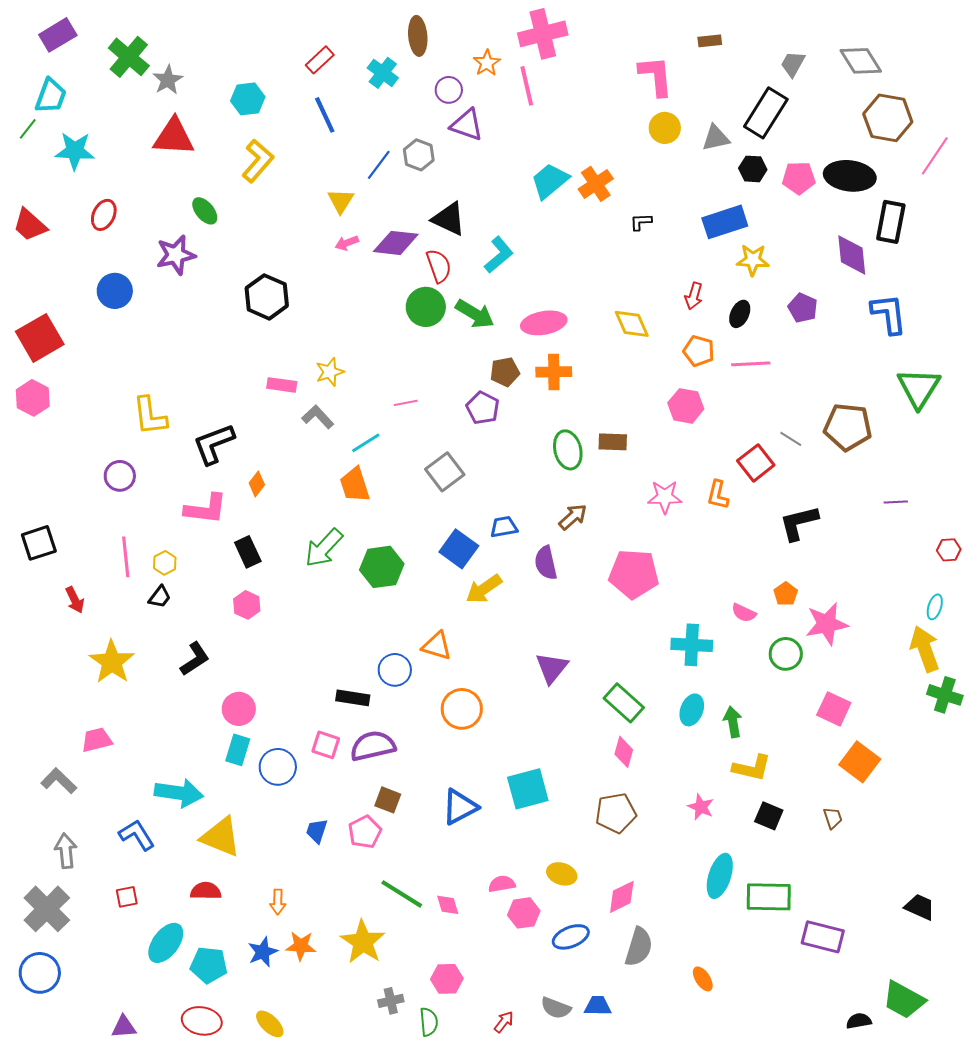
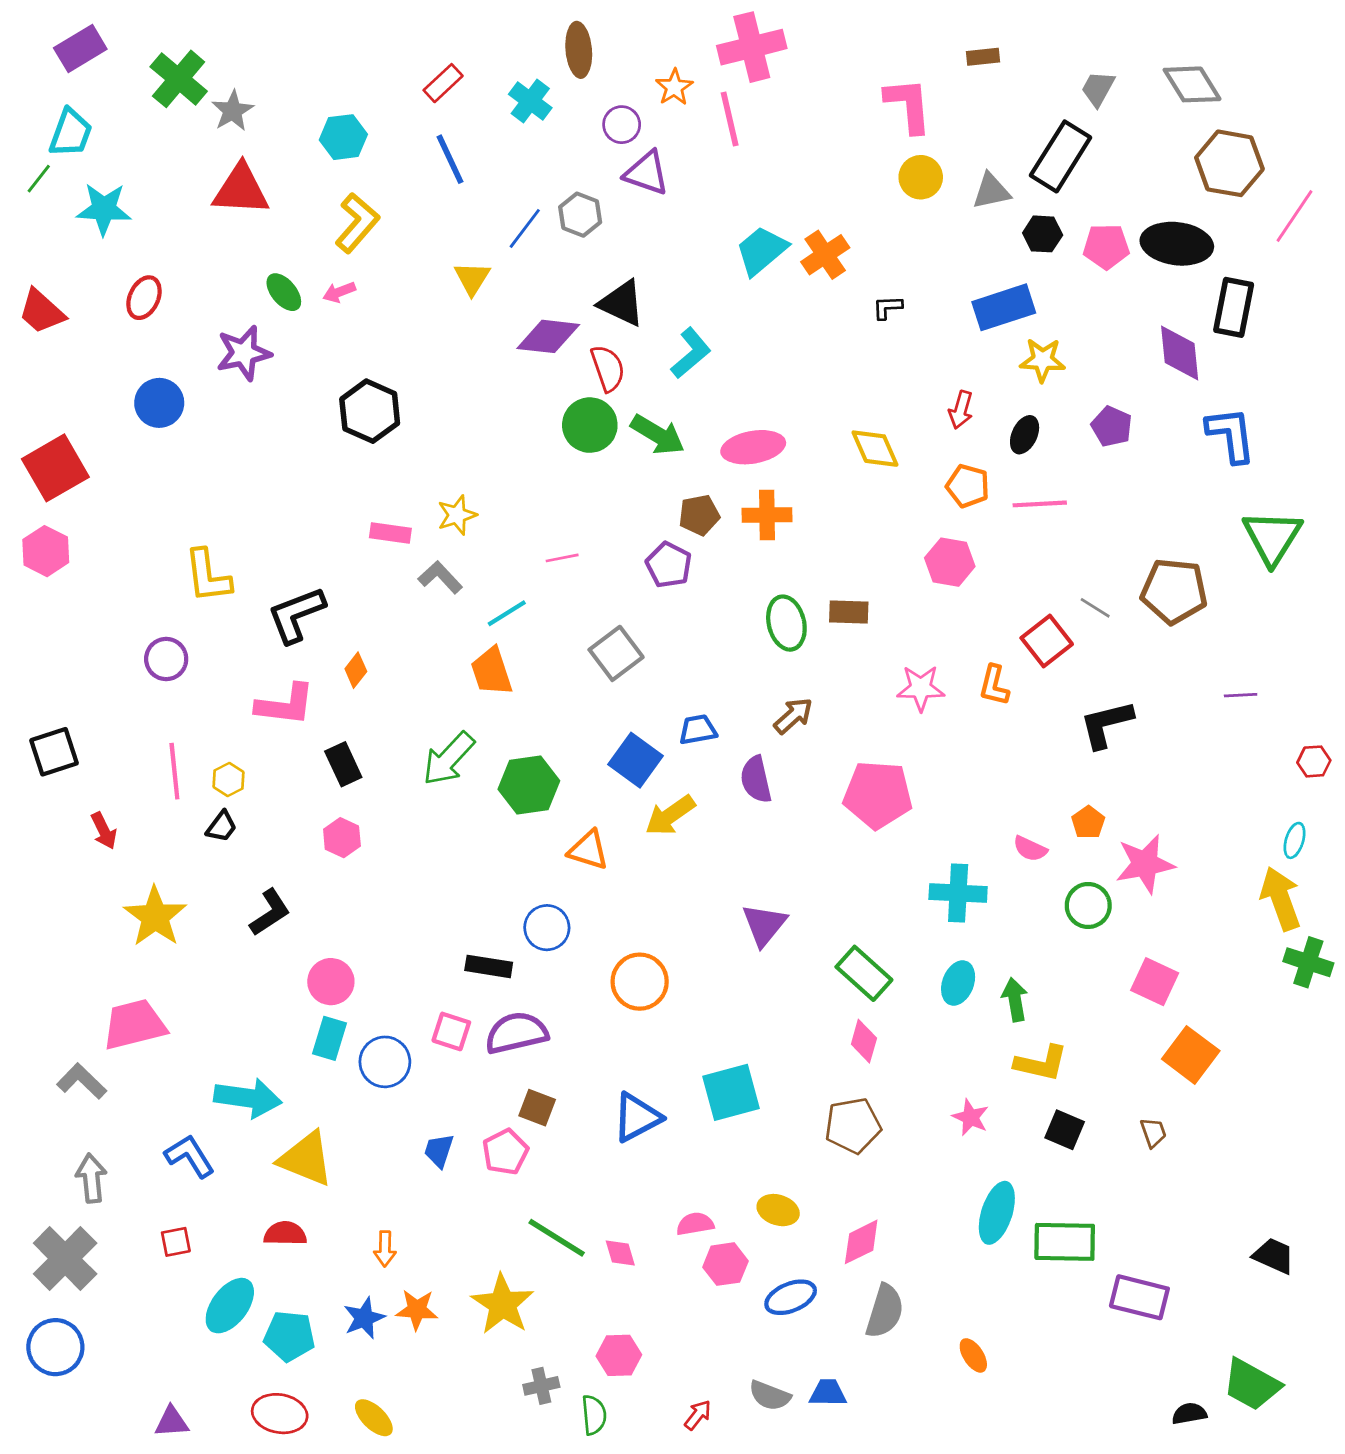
pink arrow: (347, 243) -> (339, 292), moved
orange triangle: (437, 646) -> (588, 850), moved
pink trapezoid: (97, 740) -> (134, 1025), size x1.5

